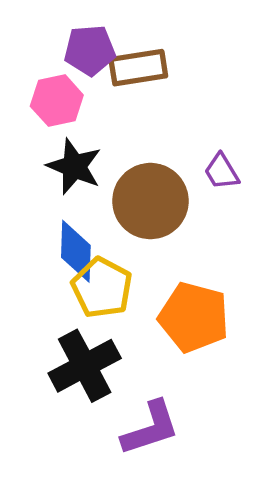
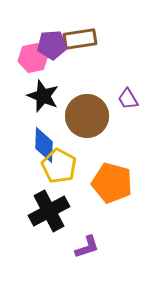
purple pentagon: (90, 50) -> (52, 45), moved
purple L-shape: (150, 428) -> (87, 247), size x0.7

